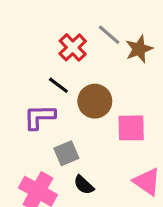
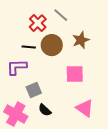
brown star: (139, 49) -> (81, 40), moved
black line: (58, 85) -> (29, 47), turned -32
brown circle: (95, 101) -> (52, 45), moved

